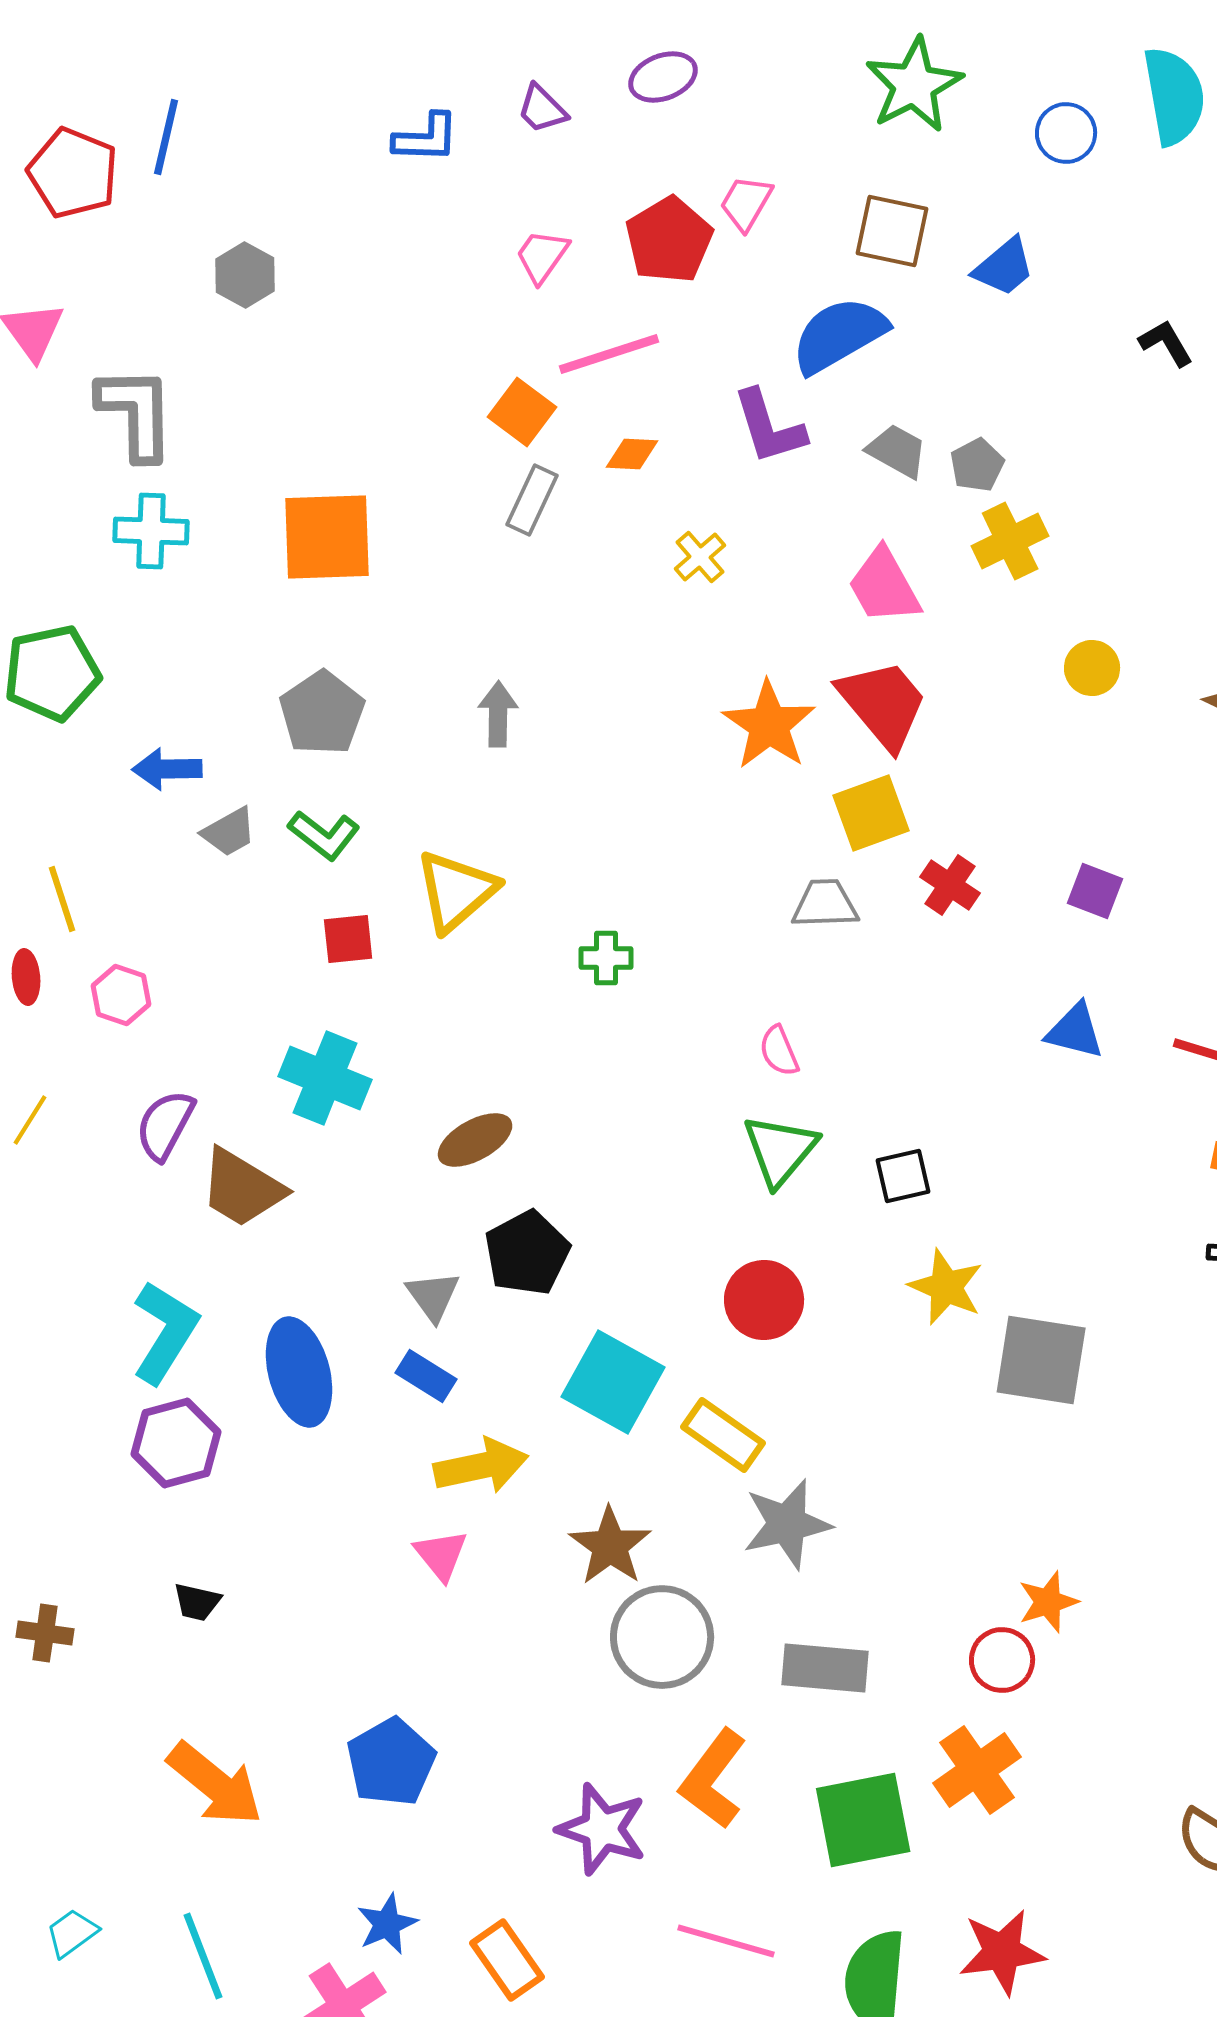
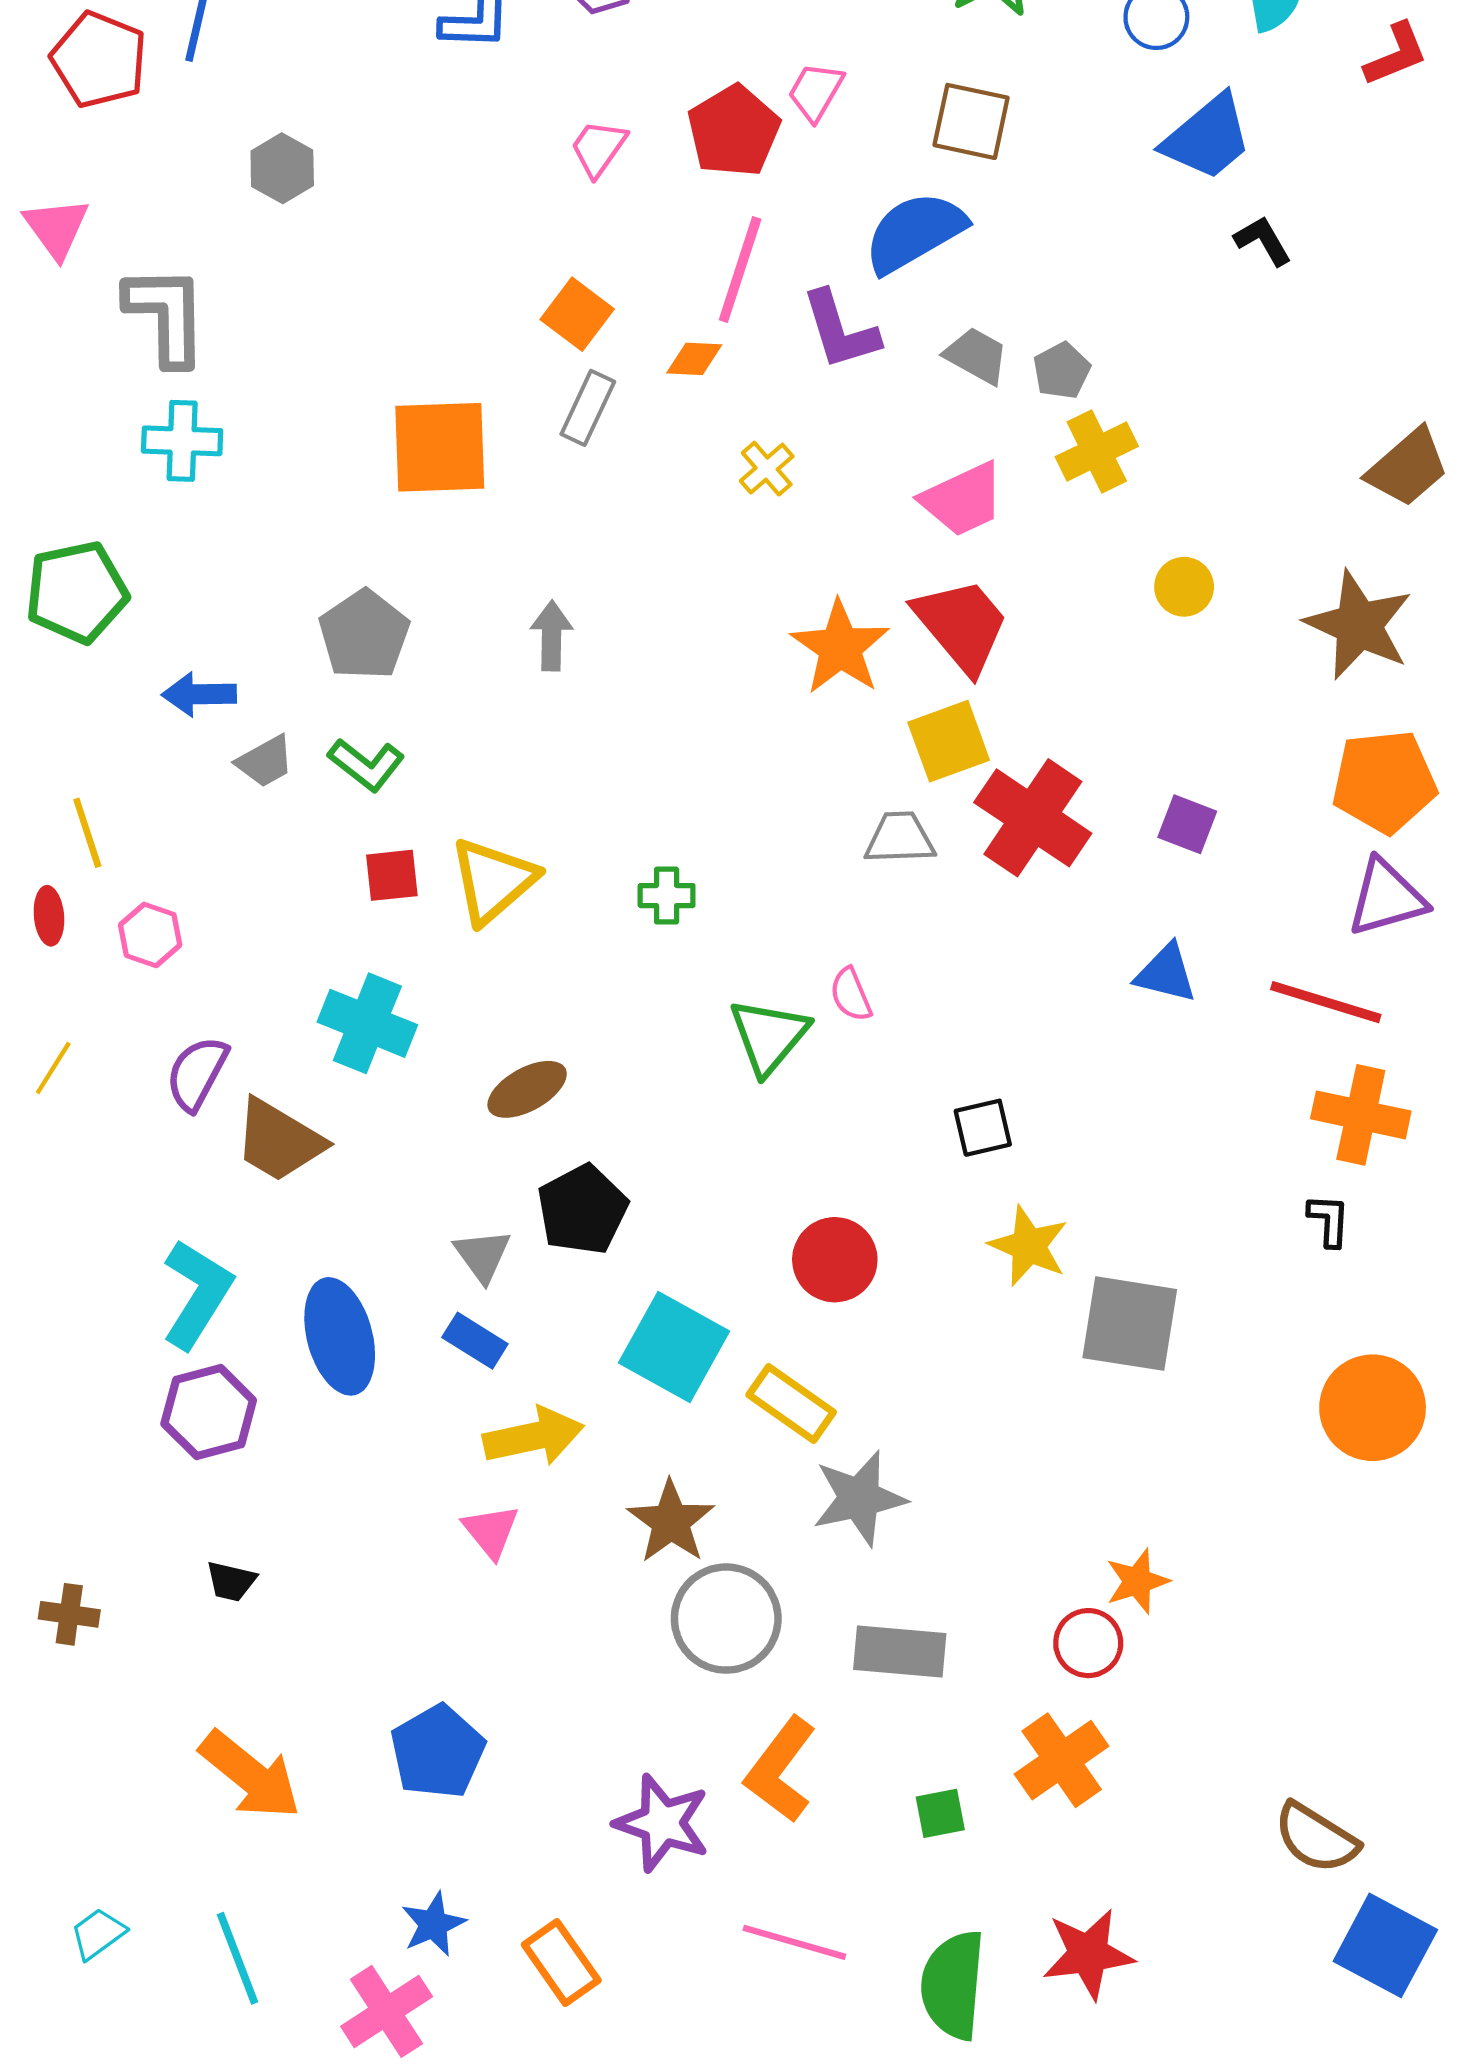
blue trapezoid: (1004, 267) -> (1207, 137), moved, size x1.4
pink line: (609, 354) -> (740, 269), moved, turned -54
orange square: (327, 537) -> (440, 447), moved
pink trapezoid: (884, 586) -> (963, 499), turned -86
red cross: (950, 885) -> (1033, 818), size x1.8
yellow triangle: (456, 891) -> (493, 881), moved
green triangle: (780, 1150) -> (769, 1036), moved
green square: (863, 1820) -> (940, 1813), size x0.5

